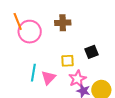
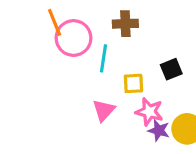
cyan line: (33, 73) -> (103, 58), moved
pink star: (77, 79) -> (149, 112), turned -30

